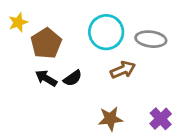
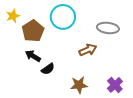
cyan circle: (106, 32) -> (63, 17), moved
black semicircle: (73, 78) -> (48, 69), moved

